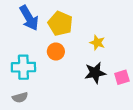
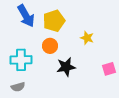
yellow pentagon: (60, 24) -> (54, 21), turned 30
black star: (95, 73) -> (66, 67), moved

